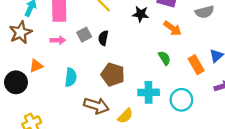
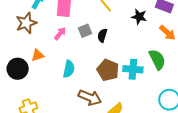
pink arrow: (58, 40) -> (60, 34), turned -56
green semicircle: (164, 58) -> (157, 59), size x1.5
cyan cross: (149, 92) -> (133, 69), moved

